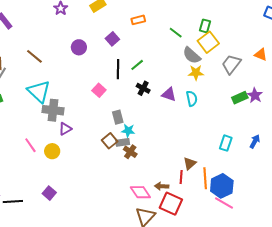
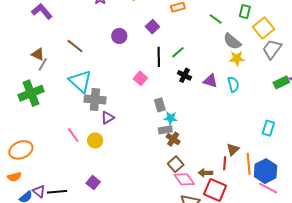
yellow square: (208, 42) -> (263, 28), moved
brown square: (110, 141) -> (176, 164), moved

